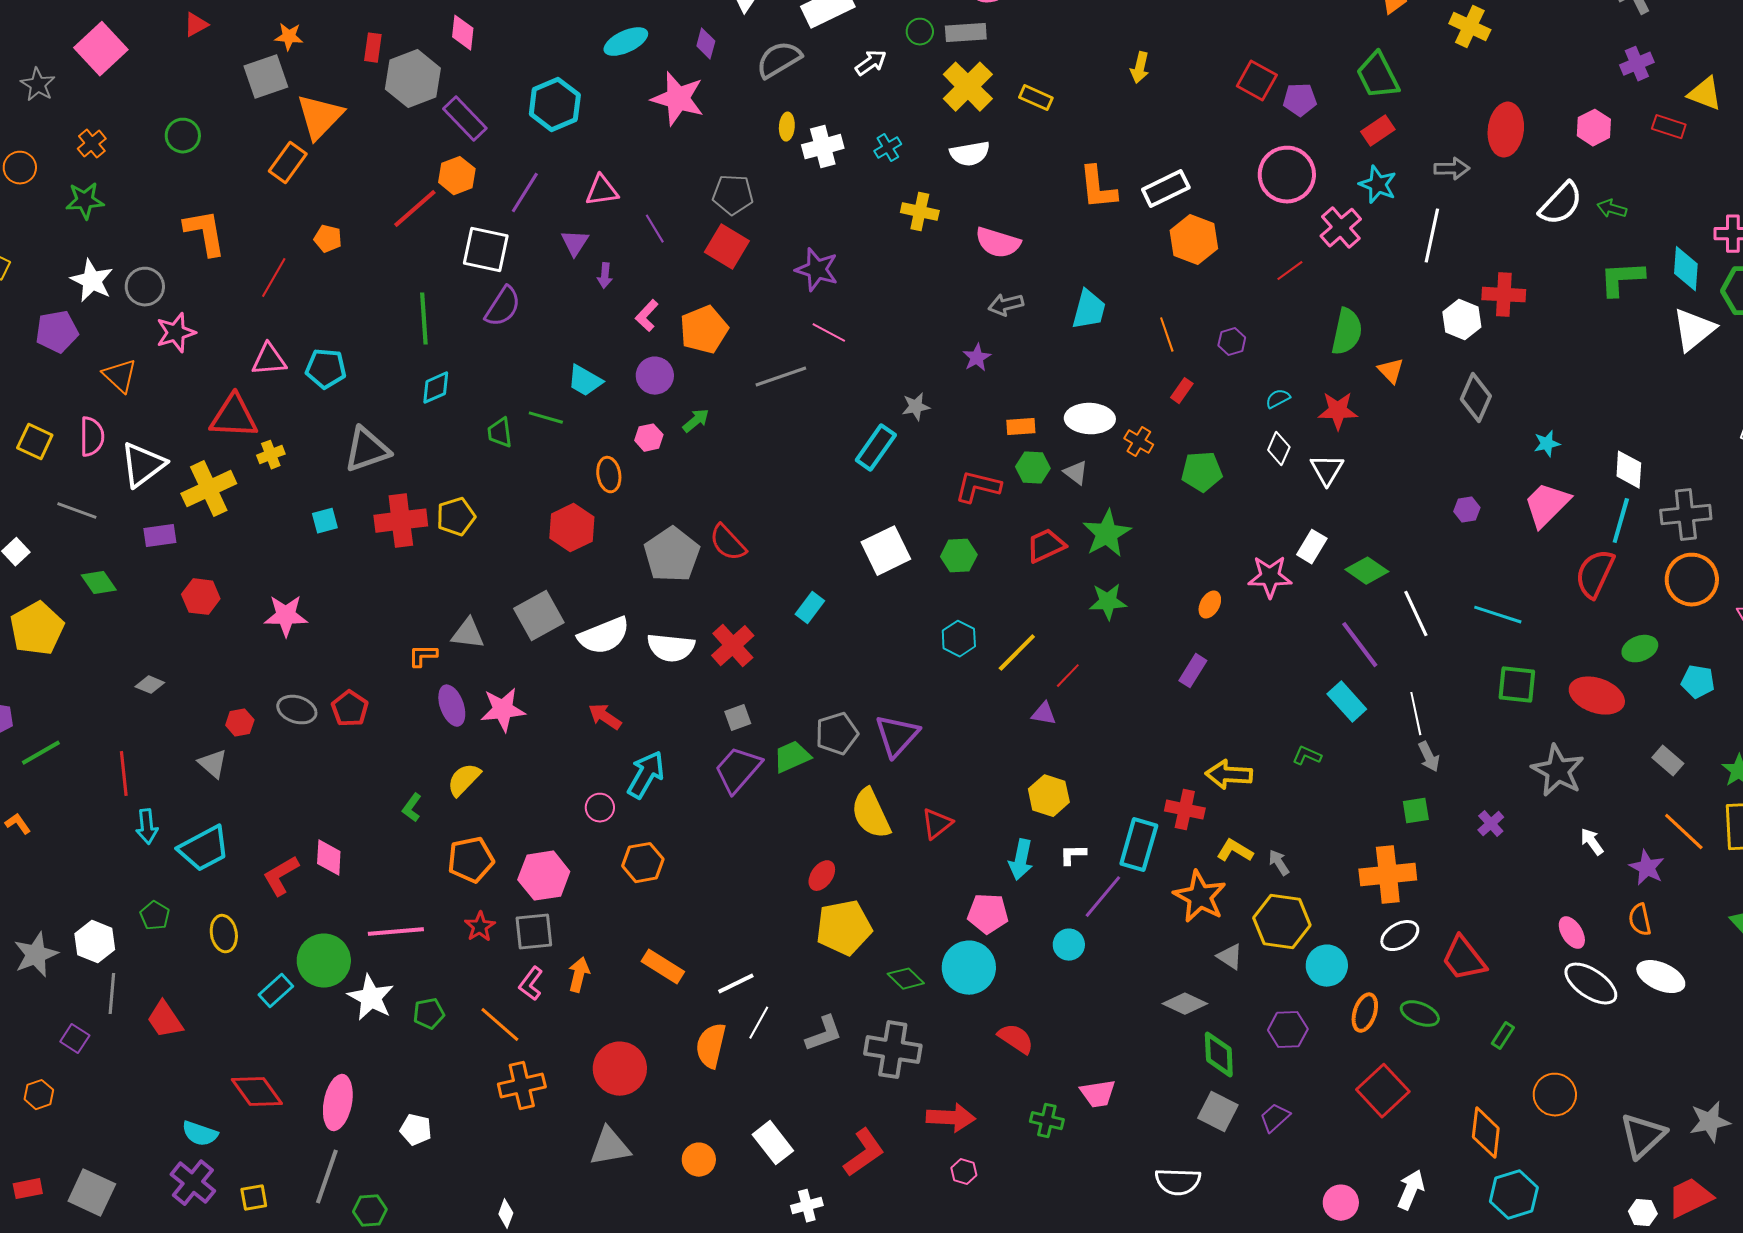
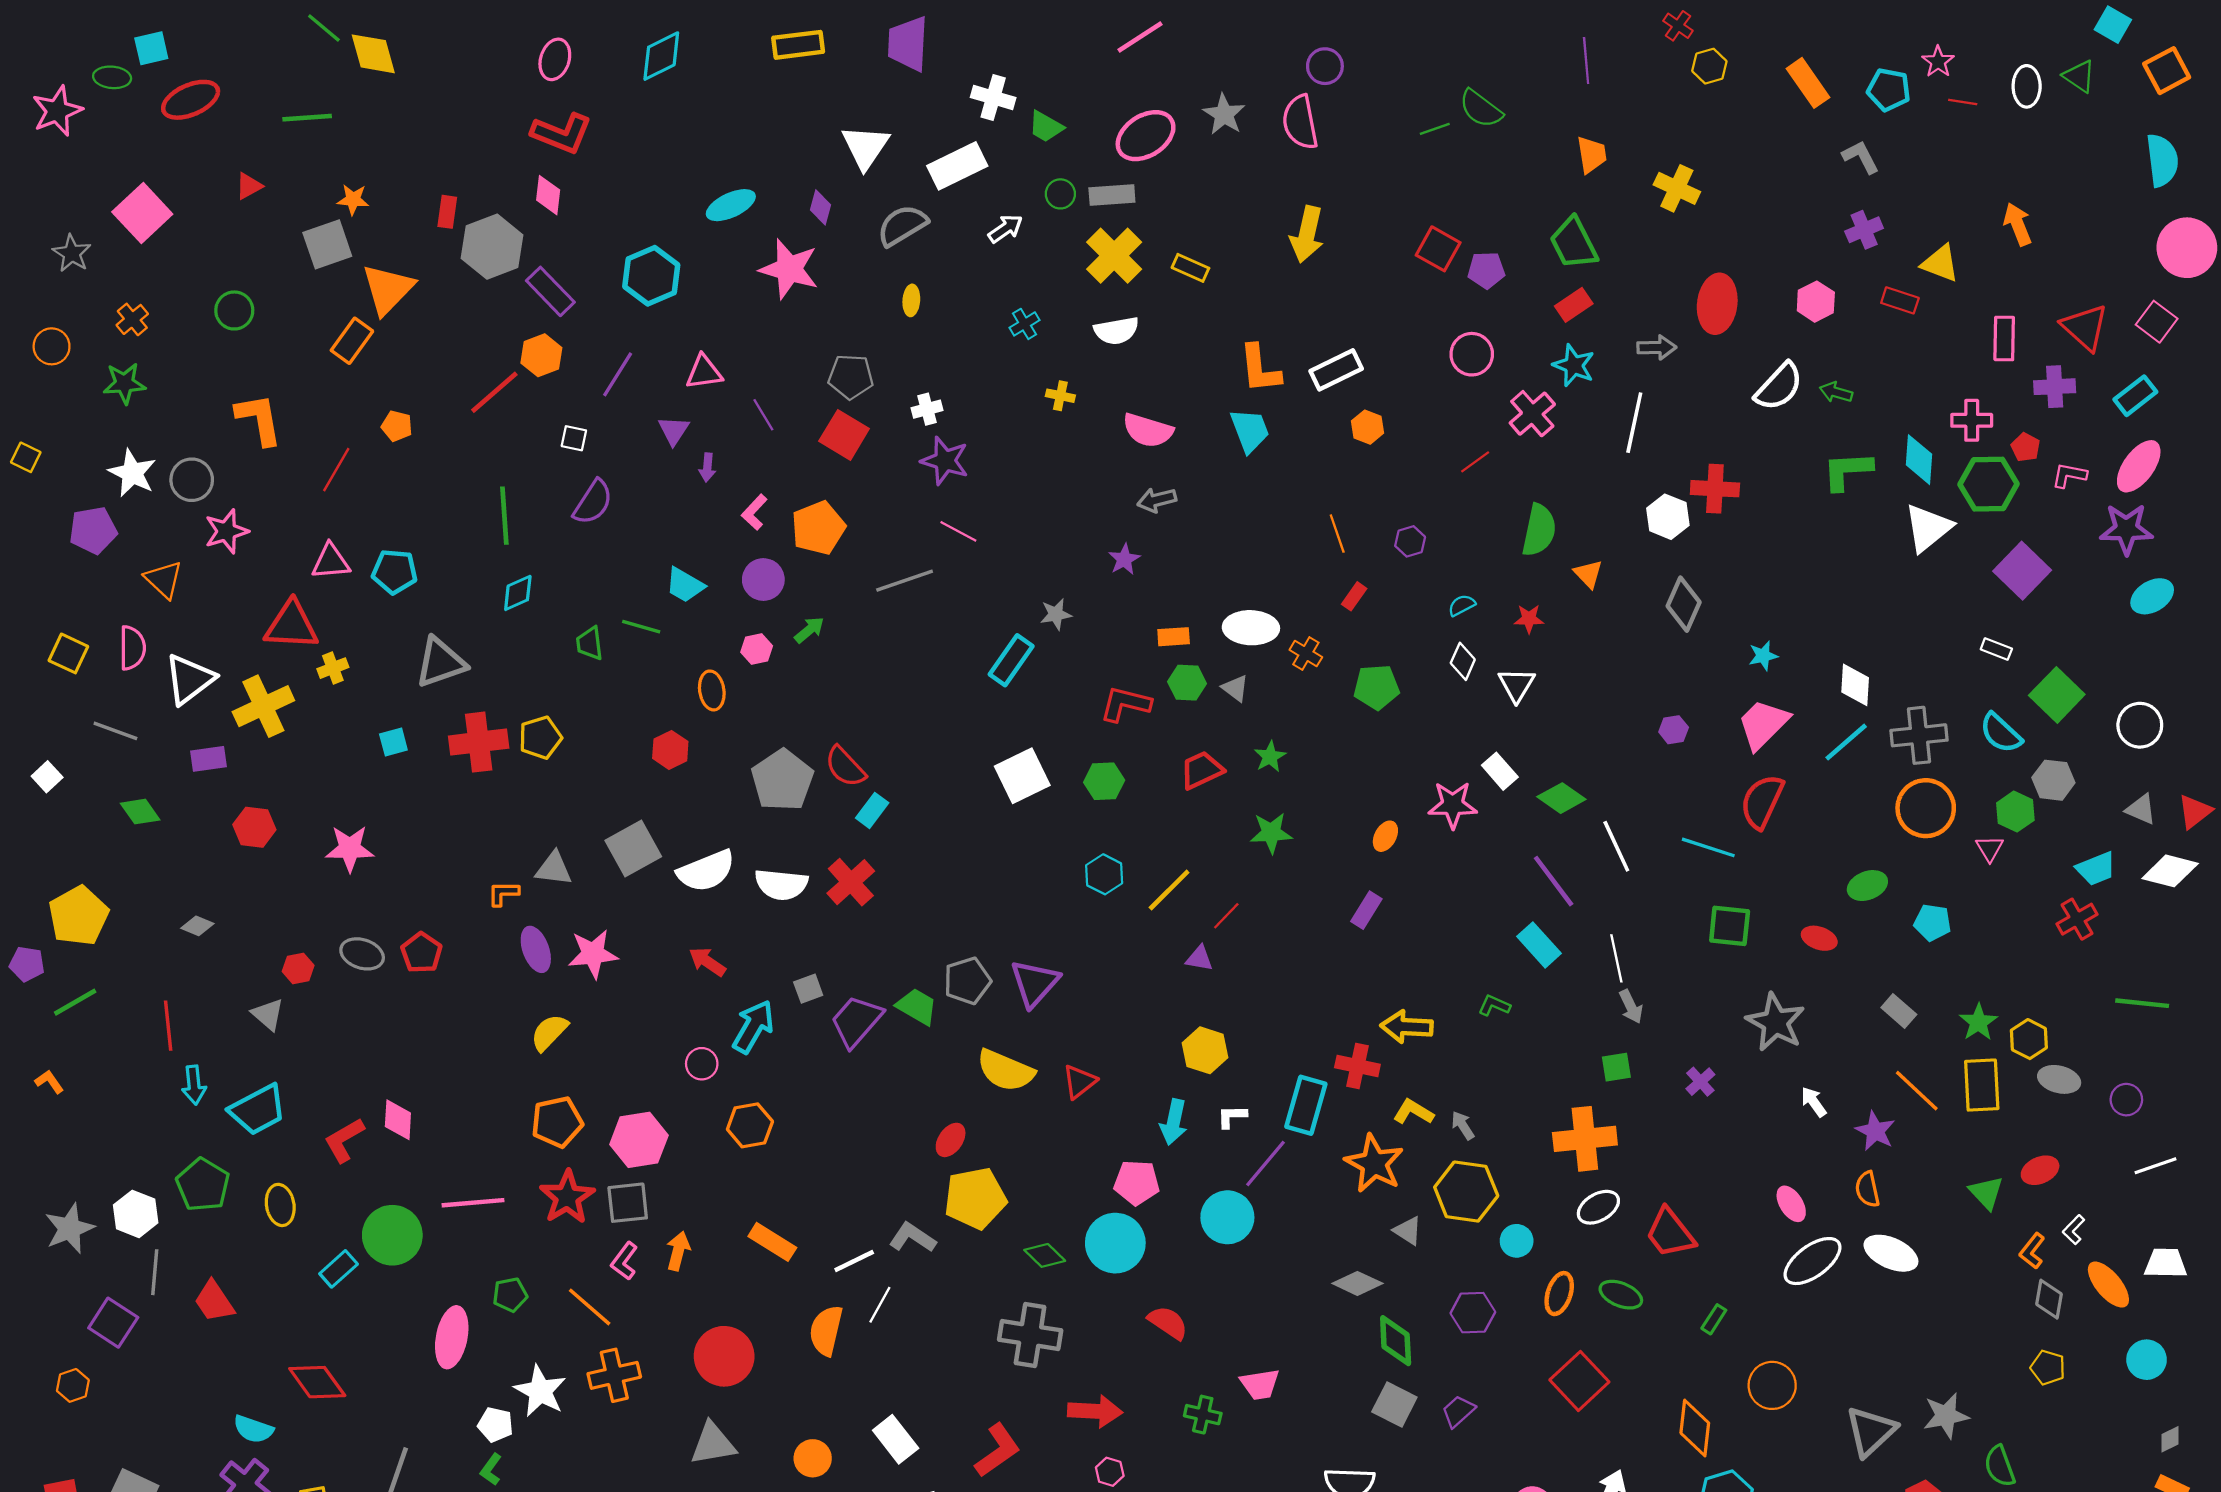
yellow arrow: (1140, 68) -> (1307, 234), size x1.6
white cross: (823, 147) -> (927, 409), moved, size x0.7
pink circle: (1287, 175) -> (1472, 354), size x0.7
yellow cross: (920, 212) -> (1060, 396), size x0.7
orange hexagon: (1194, 240) -> (1367, 427), size x0.6
white square: (486, 250) -> (574, 438), size x0.5
cyan trapezoid: (1089, 310) -> (1250, 430), moved, turned -36
red star: (1338, 411) -> (1529, 619), size x0.7
cyan line: (1621, 521) -> (1846, 742), turned 33
red hexagon: (572, 528) -> (670, 750), size x0.7
green star: (1107, 534) -> (1270, 757), size x0.6
white rectangle: (1312, 547) -> (1500, 771), turned -72
red semicircle: (1595, 574) -> (1762, 801), moved
cyan rectangle: (810, 608) -> (872, 810), moved
yellow pentagon: (37, 629) -> (78, 916), moved
red ellipse: (1597, 696) -> (1819, 938), size x0.6
gray square: (738, 718) -> (808, 989), moved
green trapezoid: (792, 757) -> (917, 1007), turned 54
green L-shape: (412, 808) -> (491, 1469), moved
yellow semicircle: (871, 814) -> (1005, 1070), turned -42
green pentagon: (155, 916) -> (203, 1185), size x1.6
red star: (480, 927) -> (567, 1197), size x1.6
cyan circle: (1069, 945) -> (1227, 1217), size x1.5
cyan circle: (1327, 966) -> (1517, 1241), size x0.7
white ellipse: (1591, 984) -> (1812, 1261), turned -70
white star: (371, 998) -> (540, 1391), moved
gray L-shape: (824, 1034) -> (912, 1237), moved, turned -126
purple square: (75, 1039) -> (113, 1323), size x1.5
pink ellipse: (338, 1103) -> (452, 1337), moved

